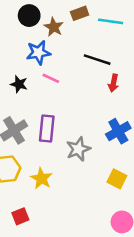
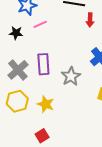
pink line: (51, 78) -> (40, 24), turned -40
red square: (20, 216) -> (42, 136), moved

